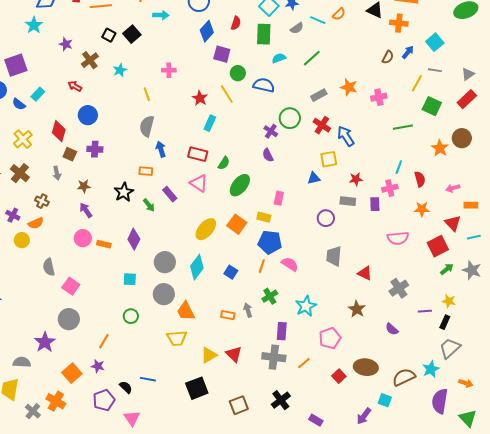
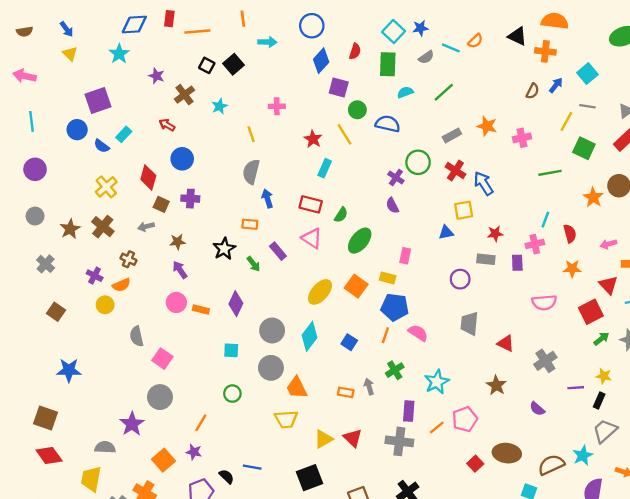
gray arrow: (57, 173) -> (146, 227), turned 88
orange line: (304, 363) -> (437, 427), moved

